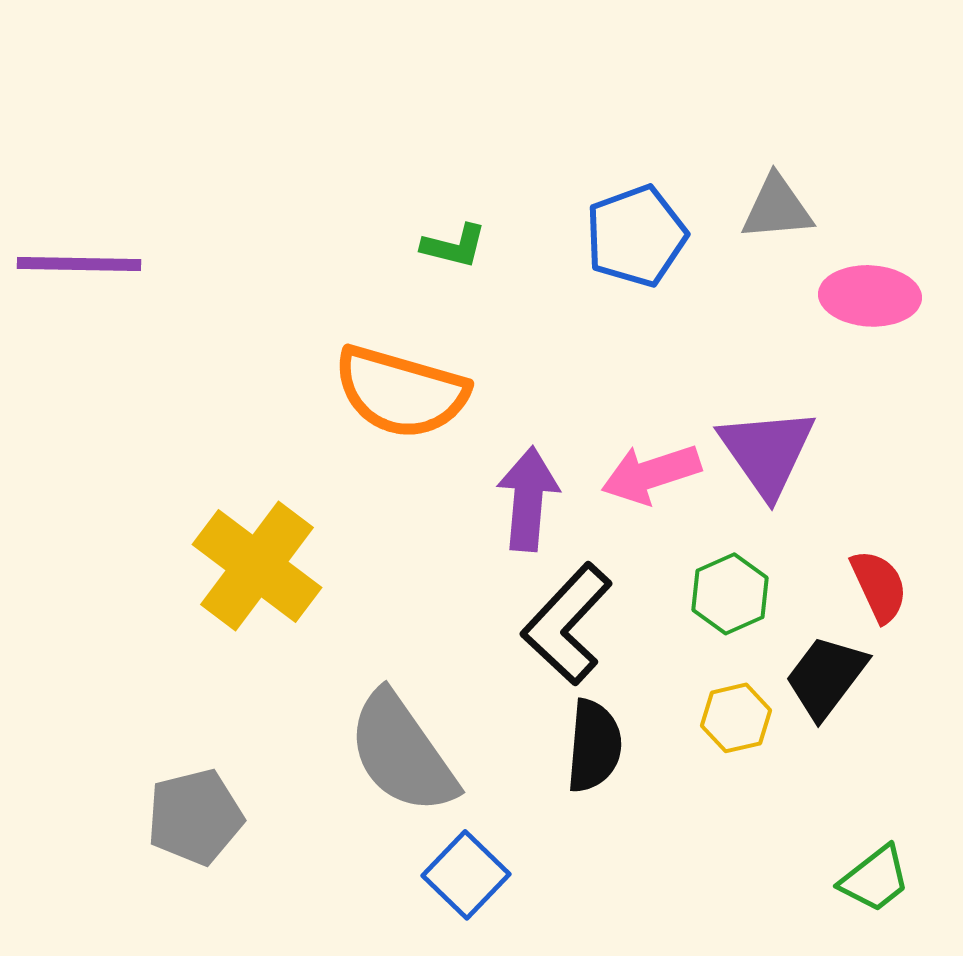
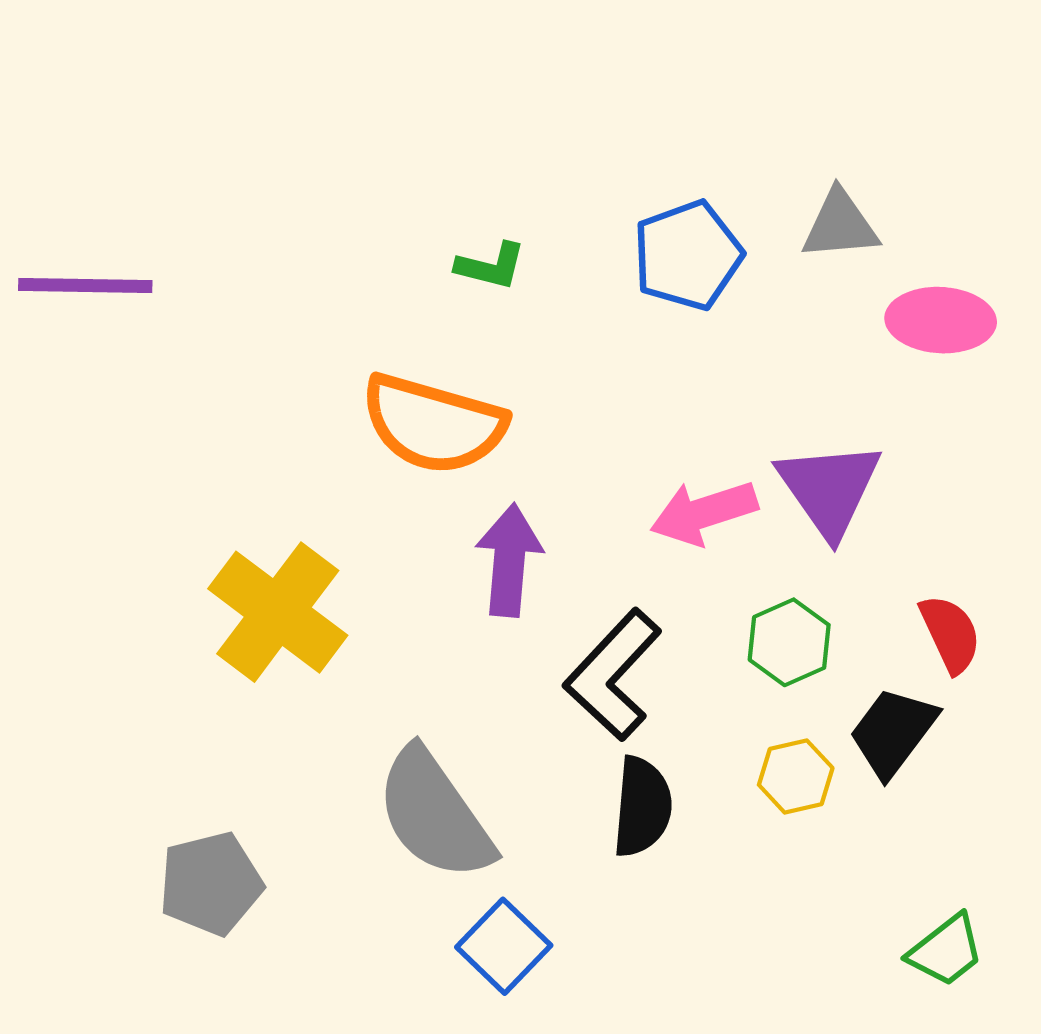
purple arrow: (528, 499) -> (509, 560), moved

